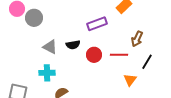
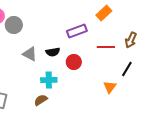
brown arrow: (137, 39) -> (131, 40), moved
red line: (119, 55) -> (106, 47), moved
cyan cross: (47, 73) -> (49, 80), moved

